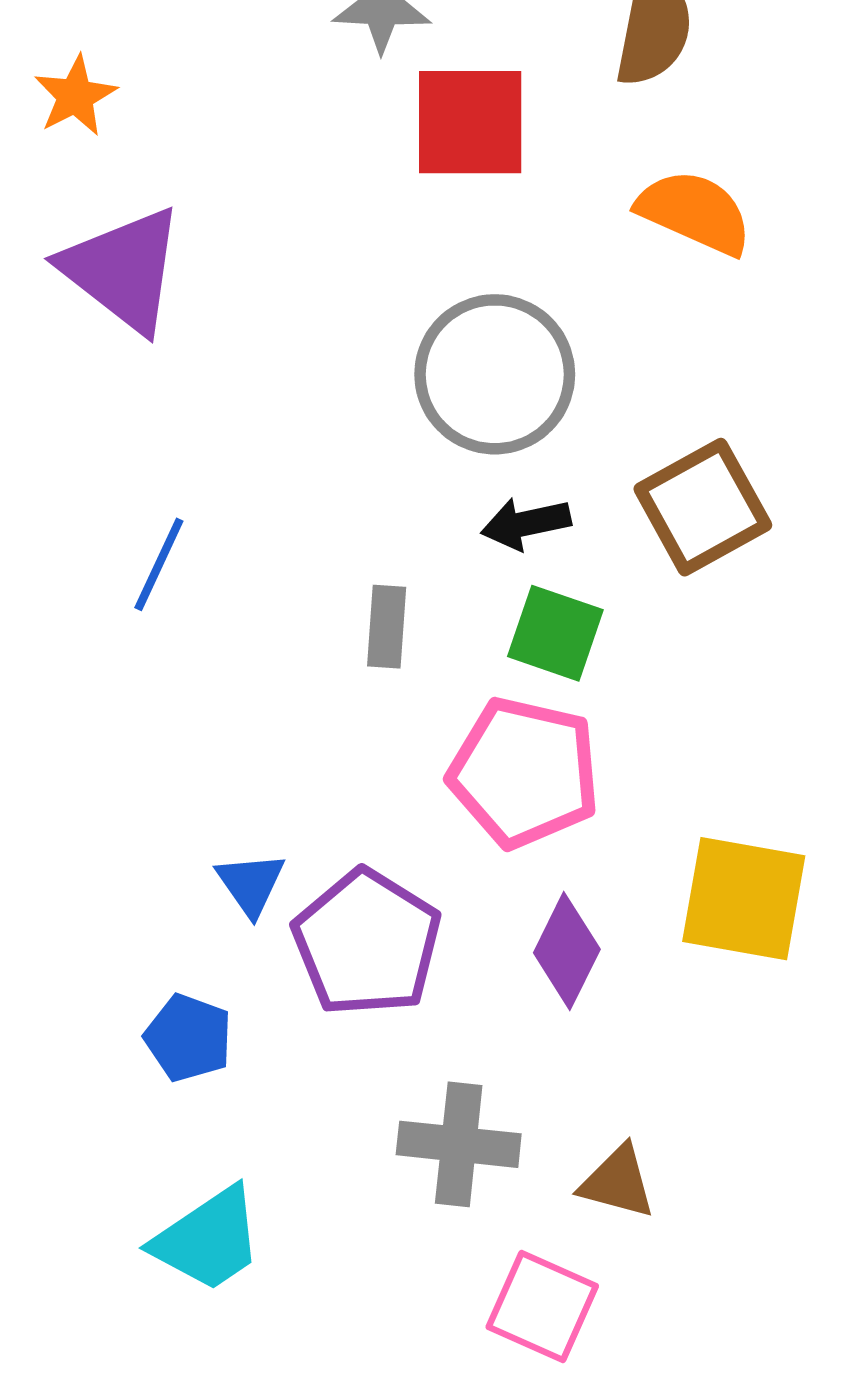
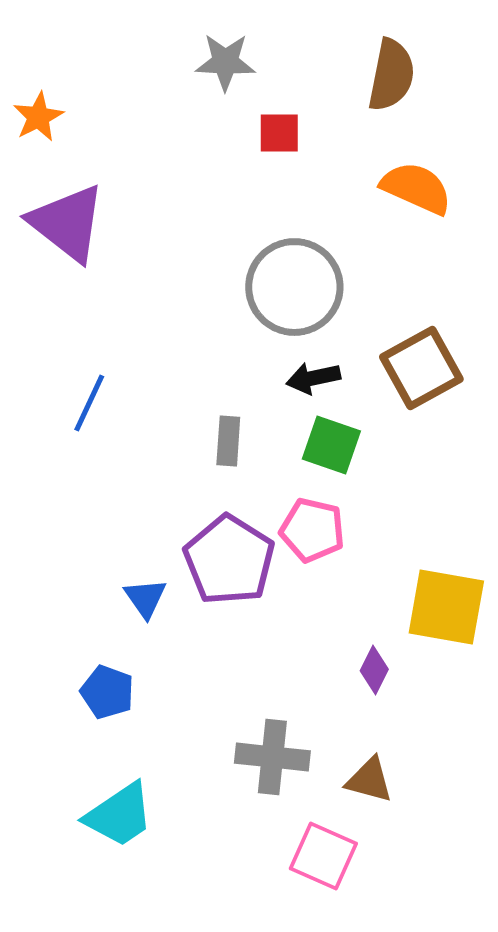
red square: (470, 122) -> (279, 133), size x0.6
pink pentagon: (524, 772) -> (312, 530), size x0.7
purple pentagon: (367, 943) -> (229, 560), moved
purple diamond: (567, 951) -> (374, 670), moved, size x0.7

